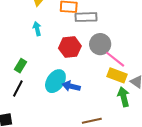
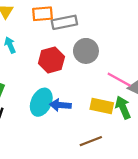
pink line: (115, 59) -> (119, 80), moved
yellow rectangle: (117, 75) -> (102, 106), moved

